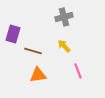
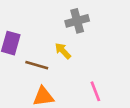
yellow arrow: (64, 46) -> (63, 51), moved

